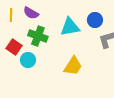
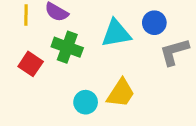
cyan circle: (28, 60) -> (86, 102), moved

